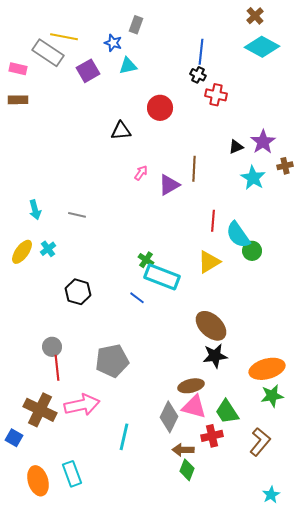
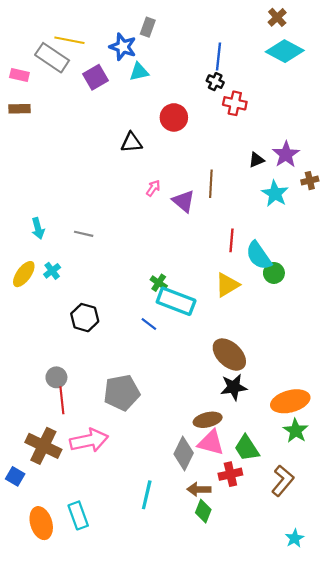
blue star: (113, 43) -> (123, 47), size x1.4
purple triangle: (169, 185) -> (184, 201), turned -50
green star: (272, 396) -> (296, 431), turned -30
cyan line: (124, 437) -> (147, 495), moved

